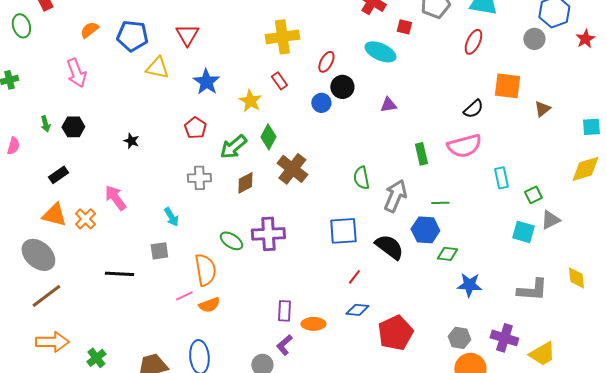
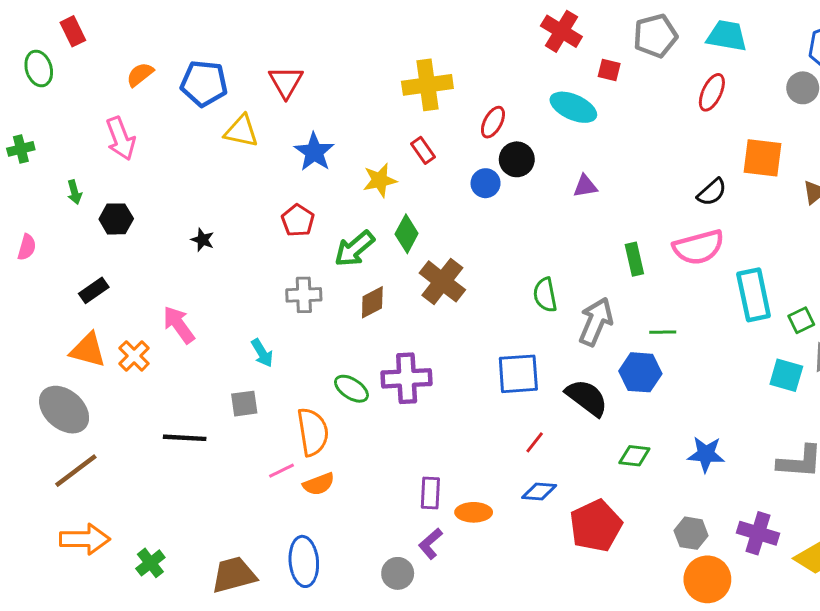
yellow star: (250, 101) -> (380, 180), turned 30
green arrow: (45, 124) -> (74, 192), moved
cyan rectangle: (501, 178) -> (754, 295), size x1.6
green diamond: (447, 254) -> (634, 456), moved

